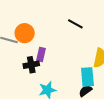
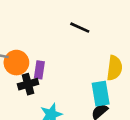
orange circle: (25, 33) -> (16, 63), moved

